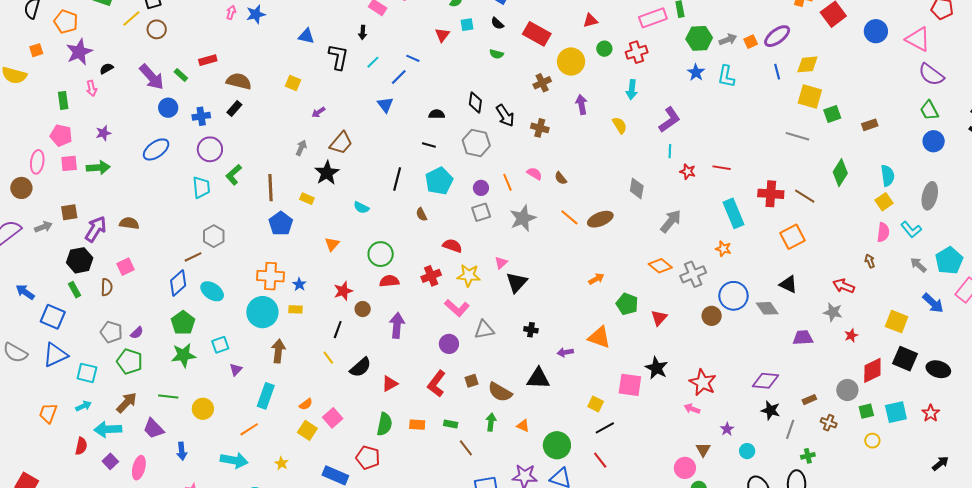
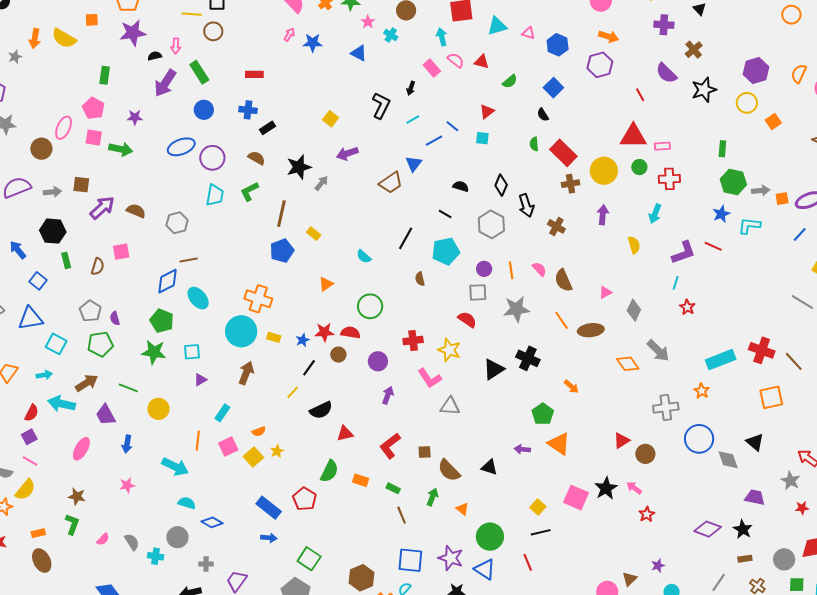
yellow line: (131, 18) -> (192, 14), turned 30
pink rectangle: (653, 18) -> (662, 146), moved, size x0.6
red triangle: (590, 21) -> (633, 136), size x1.8
cyan square: (467, 25) -> (482, 138), moved
red rectangle: (537, 34) -> (563, 153), moved
blue triangle: (306, 36) -> (359, 53), moved
green semicircle: (497, 54) -> (534, 144), turned 56
blue line: (777, 72) -> (800, 234), turned 42
green rectangle: (181, 75) -> (199, 72), moved, size x1.6
cyan L-shape: (726, 76) -> (749, 226), turned 70
purple arrow: (152, 77) -> (165, 83), moved, turned 60
brown semicircle: (239, 81) -> (257, 158), moved, size x0.7
pink arrow: (92, 88) -> (176, 46), moved
purple arrow: (318, 112) -> (347, 153), size x1.5
blue cross: (201, 116) -> (248, 110), moved
brown trapezoid: (341, 143) -> (391, 183), moved
purple circle: (210, 149) -> (212, 158), moved
red line: (722, 168) -> (713, 246), moved
black star: (327, 173) -> (299, 167), moved
brown semicircle: (561, 178) -> (563, 280), size x1.6
cyan rectangle: (734, 213) -> (721, 360), turned 76
gray arrow: (671, 221) -> (658, 351), turned 80
gray hexagon: (214, 236) -> (177, 223), moved
red semicircle: (452, 246) -> (467, 320), moved
black hexagon: (80, 260) -> (53, 231), moved
pink triangle: (501, 263) -> (605, 292), moved
orange diamond: (660, 266) -> (628, 364), moved
orange arrow: (596, 279) -> (571, 387), turned 56
red semicircle: (389, 281) -> (351, 333), moved
blue star: (299, 284) -> (303, 340), moved
green pentagon: (627, 304) -> (543, 414), moved
brown circle: (712, 316) -> (645, 454), moved
blue square: (53, 317) -> (38, 281), size x0.7
green pentagon: (183, 323) -> (162, 321), turned -30
purple arrow: (397, 325) -> (388, 395), moved, size x0.7
black cross: (531, 330) -> (528, 358), moved, size x1.6
purple semicircle: (137, 333) -> (115, 318), turned 104
purple circle: (449, 344) -> (378, 361), moved
yellow line: (328, 358) -> (293, 392), turned 64
green pentagon: (130, 361) -> (100, 344), turned 30
black triangle: (538, 378) -> (489, 467), size x0.7
red star: (703, 382) -> (647, 514), size x0.6
cyan rectangle: (266, 396) -> (222, 413), size x0.7
pink arrow: (692, 409) -> (634, 488), moved
black star: (771, 410) -> (743, 529), moved
pink square: (333, 418) -> (228, 447), moved
orange line: (249, 429) -> (198, 441), turned -66
purple square: (110, 461) -> (29, 437), moved
yellow star: (281, 463) -> (277, 451), moved

